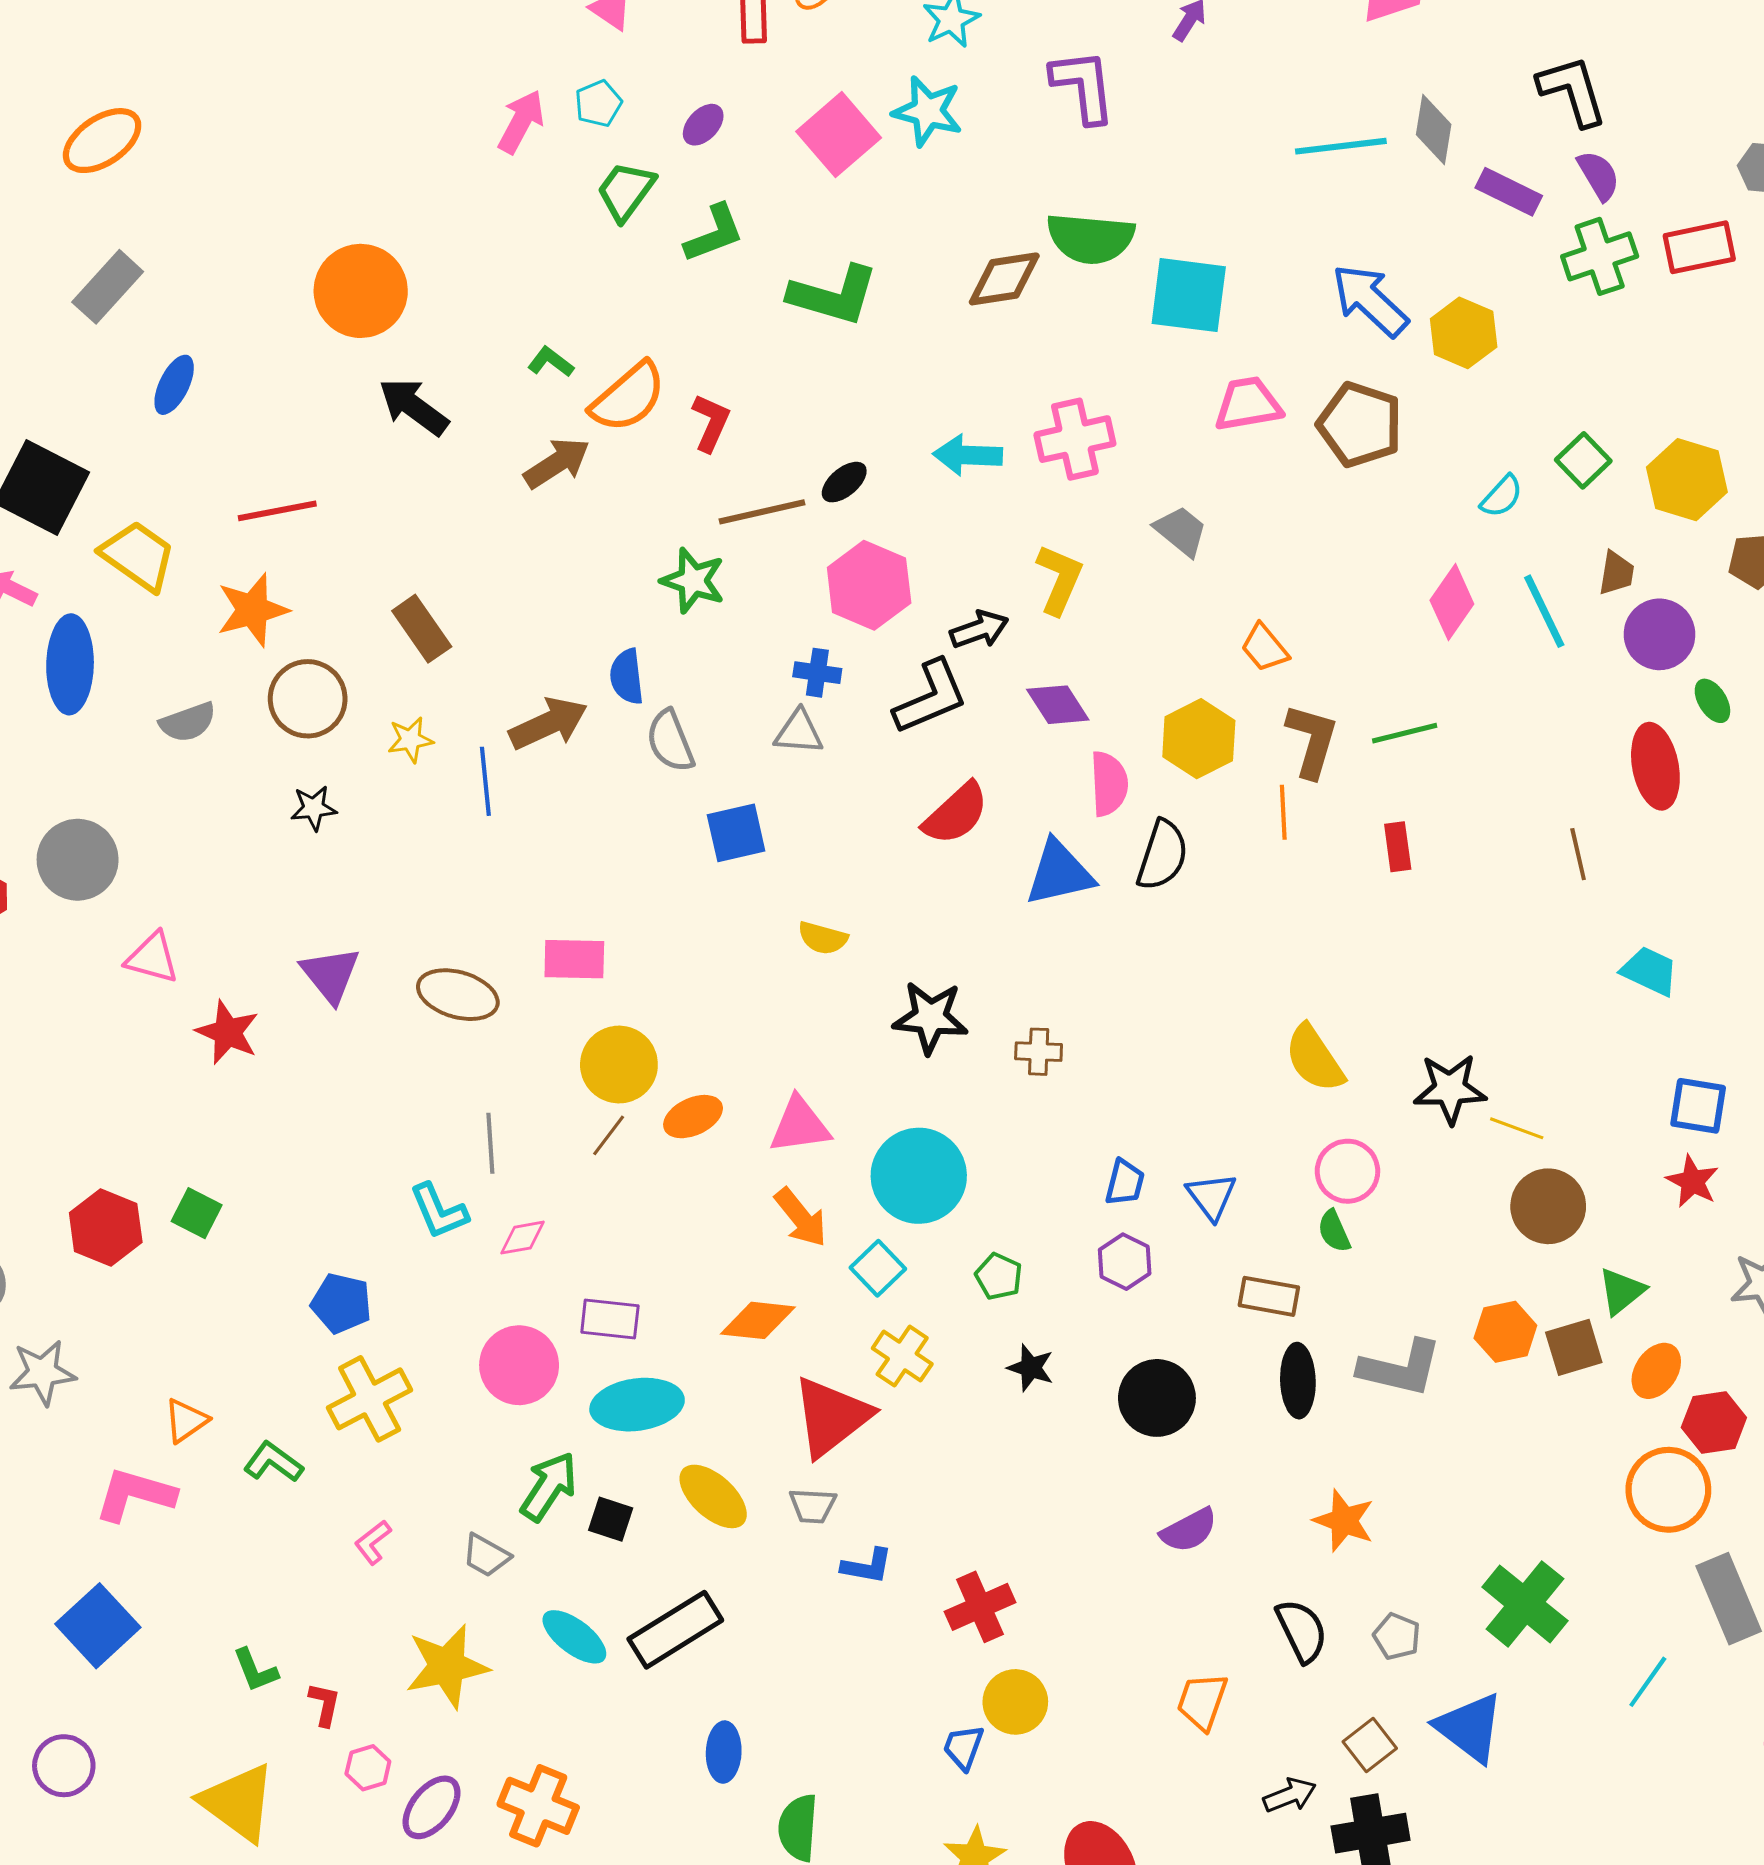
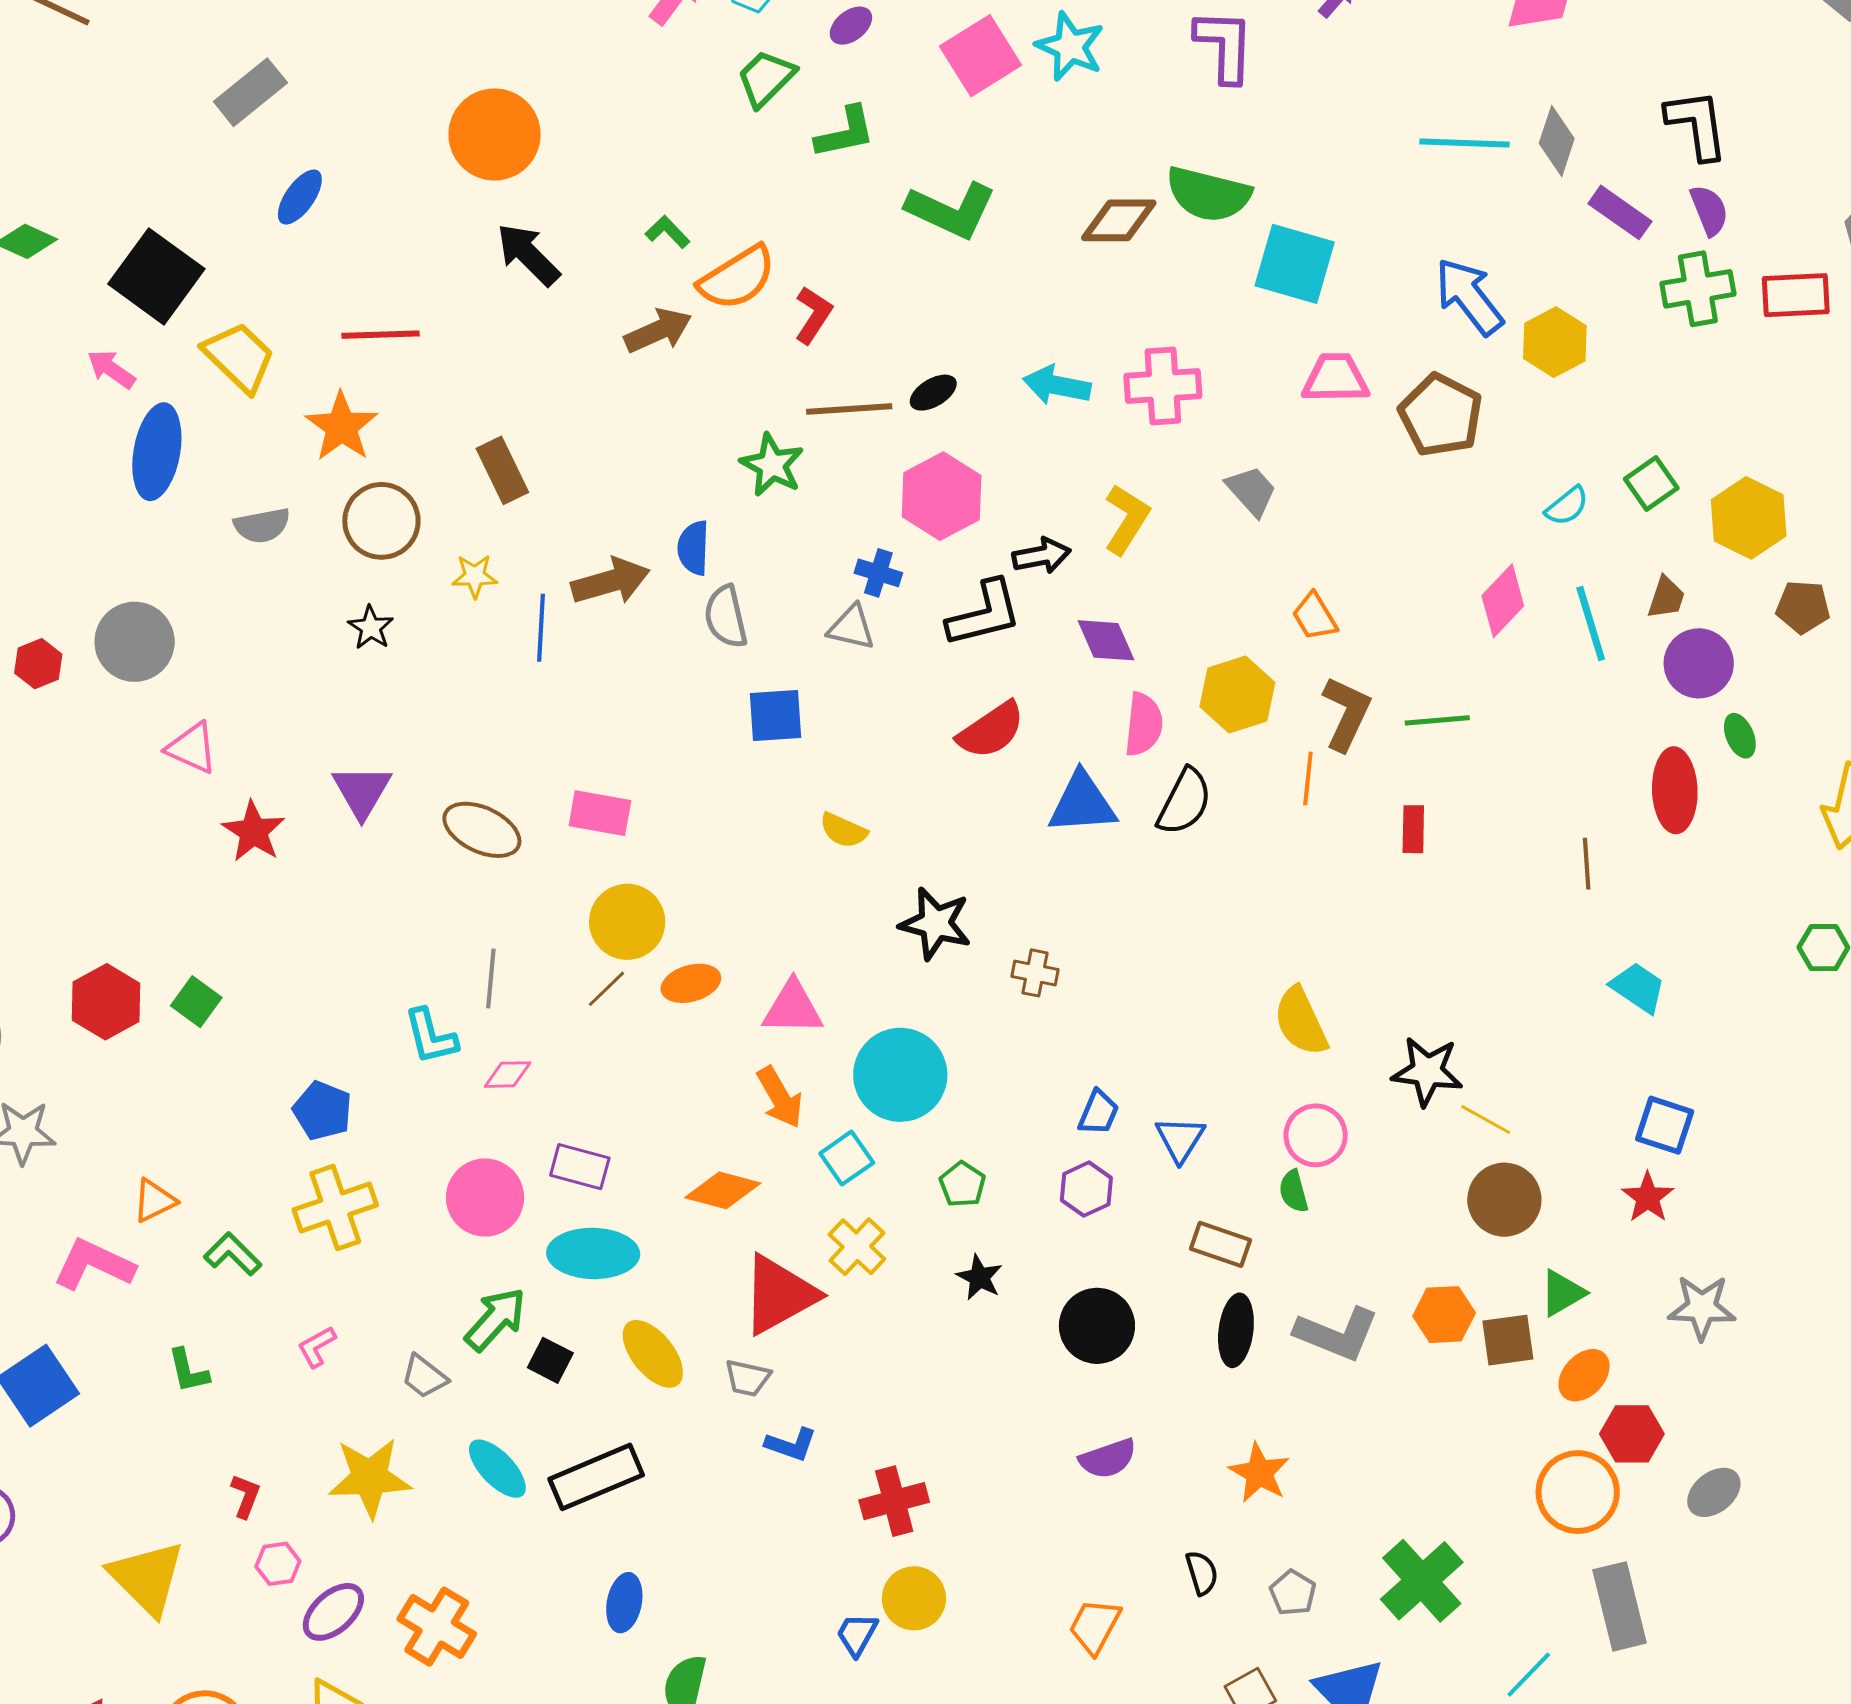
orange star: (252, 610) -> (341, 427), turned -30
black star: (314, 808) -> (371, 628), turned 30
black semicircle: (1302, 1631) -> (1202, 1573), size x0.7
green L-shape: (255, 1670) -> (188, 1371), moved

